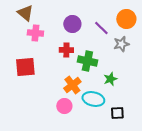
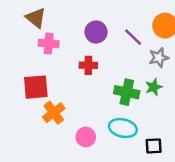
green cross: (87, 61) -> (127, 92), moved
green star: (110, 79) -> (154, 87), moved
orange cross: (72, 85) -> (54, 113), moved

